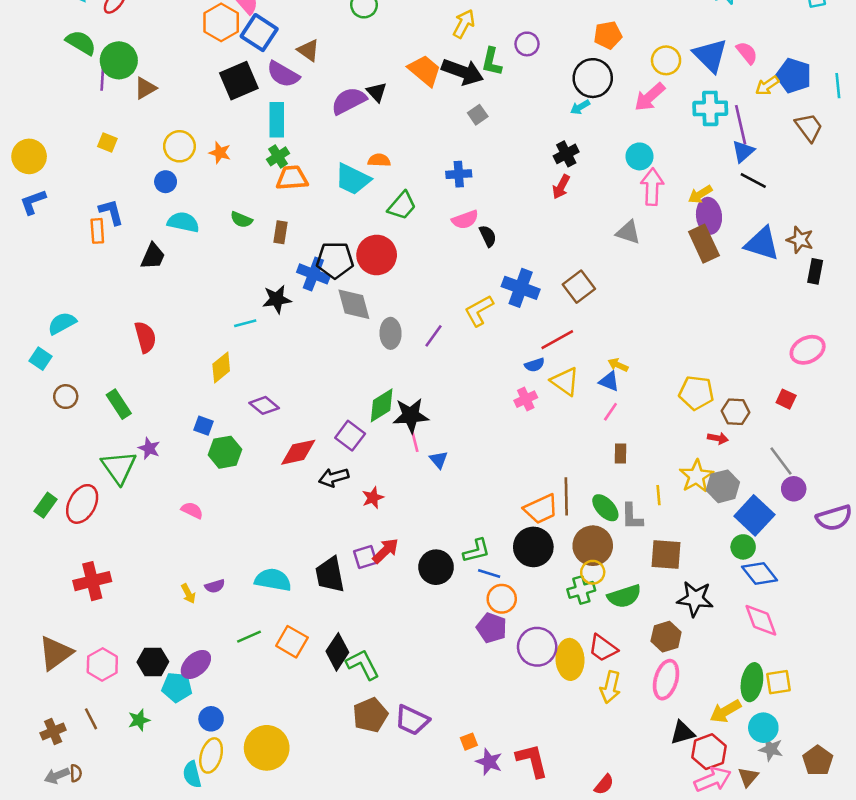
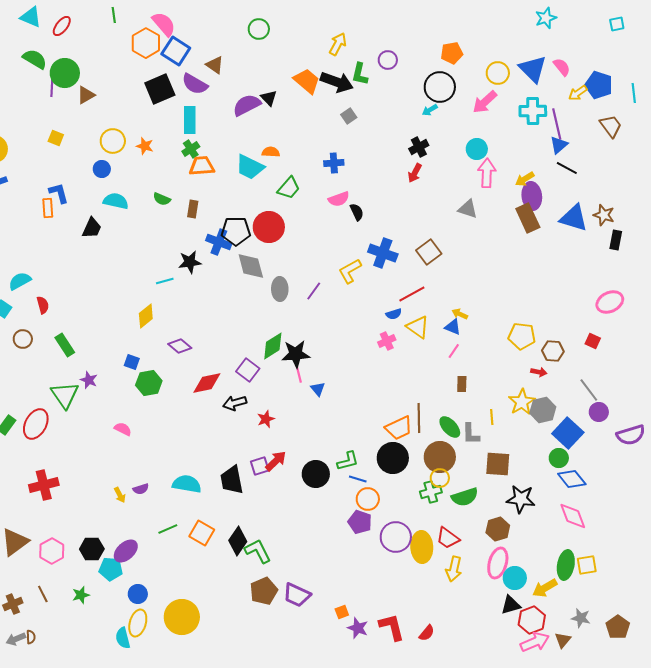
red semicircle: (145, 337) -> (43, 305), moved, size x0.7
cyan circle: (763, 728) -> (515, 578), moved
red semicircle: (604, 785) -> (427, 633), moved

